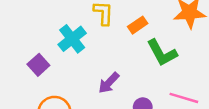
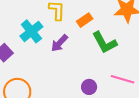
purple arrow: (109, 83) -> (59, 43), moved

